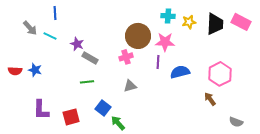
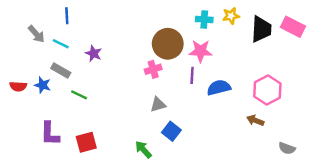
yellow star: (189, 22) -> (231, 16), moved
gray rectangle: (90, 58) -> (61, 71), moved
green line: (87, 82) -> (79, 95), moved, turned 32
brown arrow: (210, 99) -> (255, 120), turned -32
blue square: (103, 108) -> (171, 131), moved

